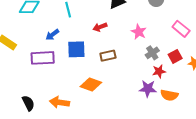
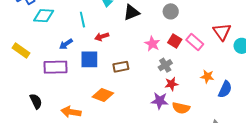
red arrow: (100, 27) -> (102, 37), moved
red square: (175, 56) -> (175, 41), moved, turned -32
black semicircle: (28, 103) -> (36, 101), moved

